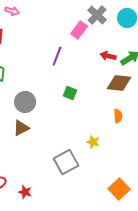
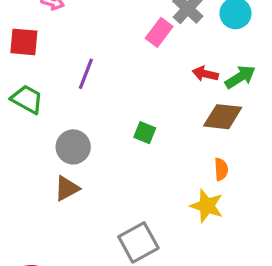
purple line: (57, 56) -> (86, 74), moved
yellow star: (93, 142) -> (207, 206), moved, size x1.5

